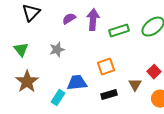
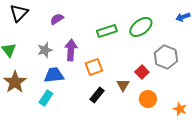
purple arrow: (93, 20) -> (71, 50), moved
blue trapezoid: (77, 83) -> (54, 75), moved
black rectangle: (109, 95) -> (97, 95), turned -35

